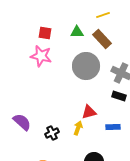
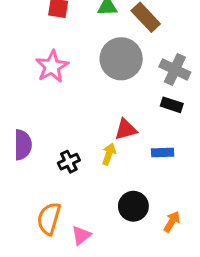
pink star: (41, 56) -> (52, 66), moved, turned 30
purple semicircle: (22, 122) -> (23, 145), turned 48

